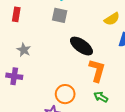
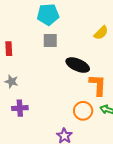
gray star: (24, 50) -> (11, 82), moved
orange circle: (65, 94) -> (83, 111), moved

